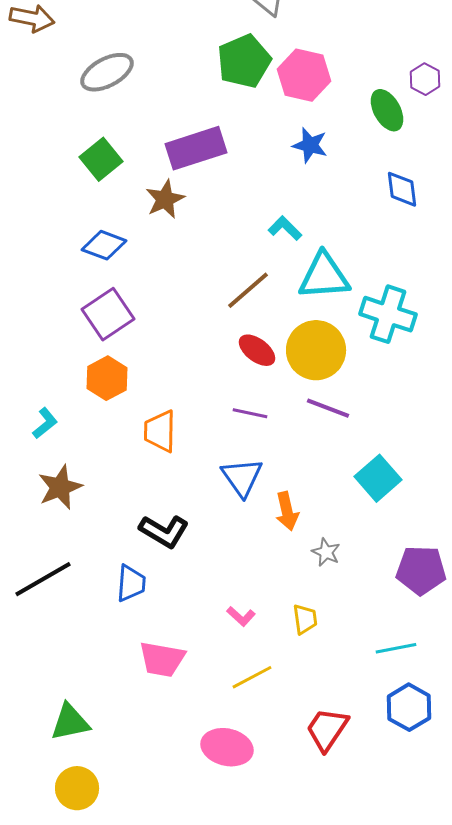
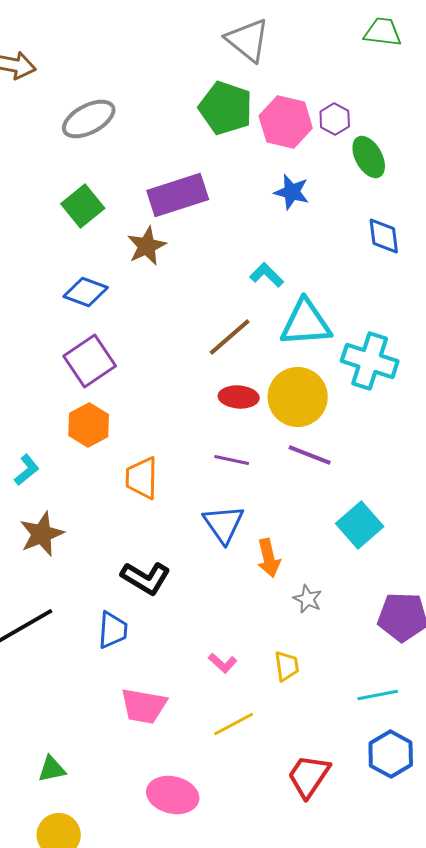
green pentagon: (244, 61) -> (226, 108), turned -30
purple hexagon: (425, 79) -> (335, 119), moved
red ellipse: (257, 350) -> (239, 397), turned -33
green triangle: (70, 722) -> (52, 769), size x0.7
pink ellipse: (227, 747) -> (173, 795), moved

